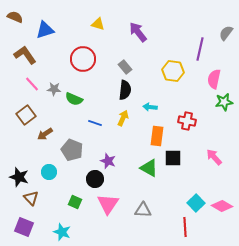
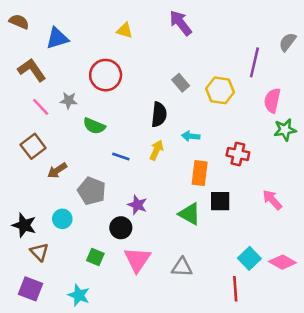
purple arrow: (138, 32) -> (181, 23), moved
gray rectangle: (125, 67) -> (181, 83), moved
gray star: (54, 89) -> (69, 101), moved

